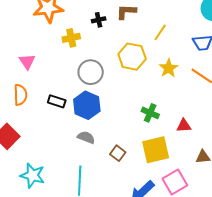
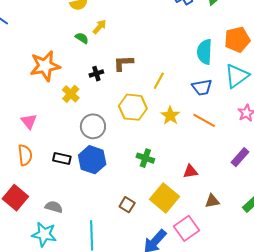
yellow cross: (71, 38) -> (71, 94), turned -30
green cross: (150, 113) -> (145, 158), moved
gray semicircle: (86, 137) -> (54, 207), moved
yellow square: (156, 150) -> (165, 198), turned -32

